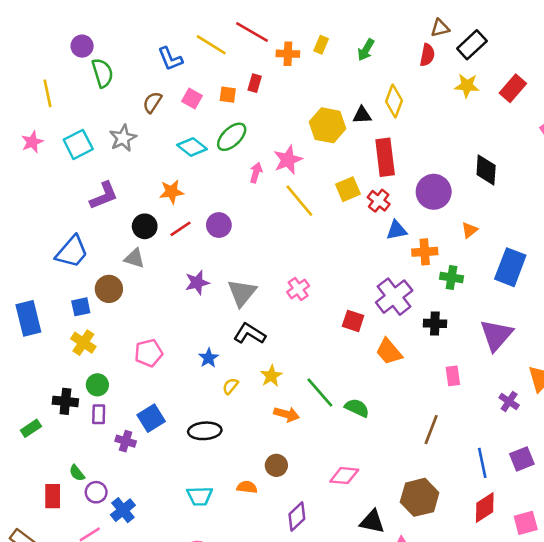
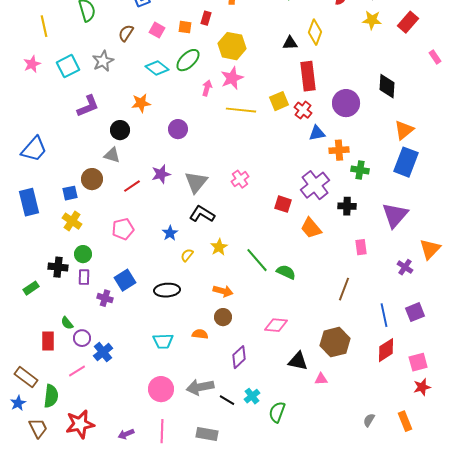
yellow hexagon: (328, 125) -> (232, 46), moved
yellow line: (299, 201) -> (241, 110), turned -44
red line: (180, 229) -> (132, 186), moved
orange triangle: (469, 230) -> (404, 130), moved, size x1.5
blue trapezoid: (72, 252) -> (34, 149), moved
orange arrow: (287, 414) -> (223, 291), moved

